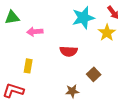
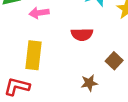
yellow rectangle: (28, 66) -> (34, 55), size x1.6

